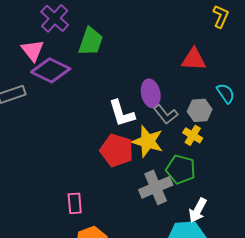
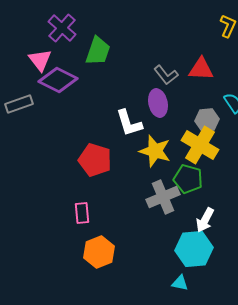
gray L-shape: (166, 114) -> (166, 75), moved
yellow cross: (193, 135) -> (200, 145), size x1.8
red pentagon: (117, 150) -> (95, 160), moved

